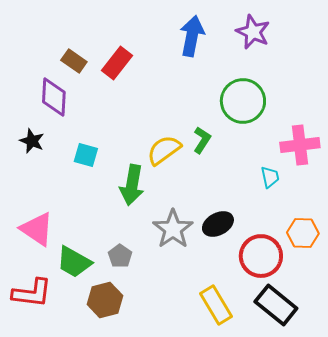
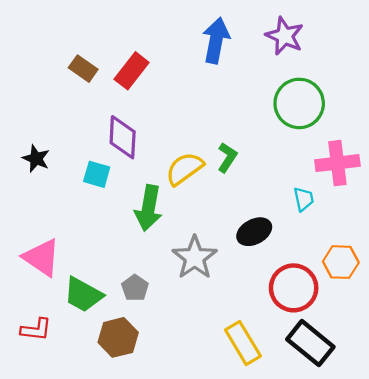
purple diamond: (54, 97) -> (123, 137), moved
green circle: (243, 101) -> (299, 103), moved
black ellipse: (218, 224) -> (254, 232), moved
red L-shape: (32, 293) -> (36, 330), size x0.7

